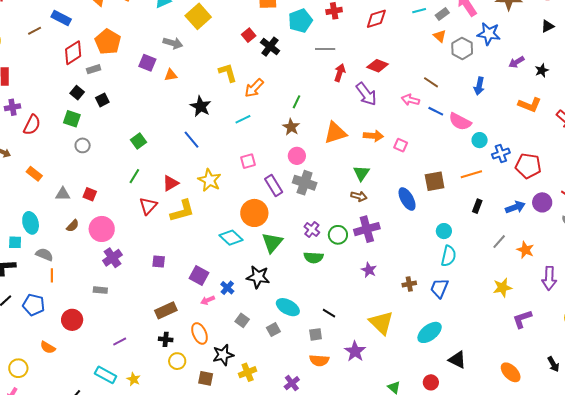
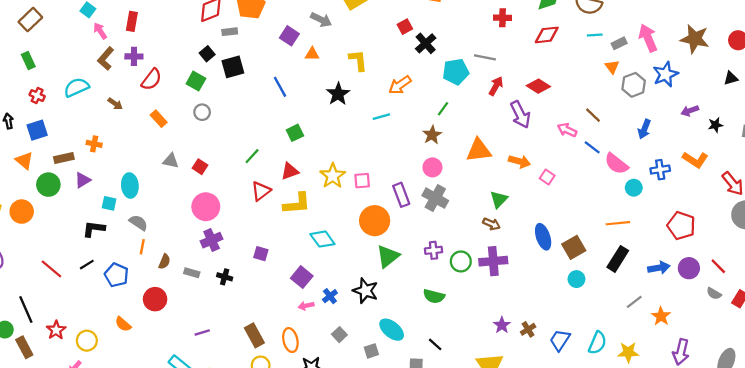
cyan pentagon: (300, 21) -> (456, 72), moved
blue star: (489, 34) -> (666, 74), turned 30
yellow L-shape: (228, 73) -> (358, 60), moved
black square: (102, 100) -> (233, 67), size x1.5
blue line: (191, 140) -> (280, 87), moved
green square: (138, 141) -> (295, 133), moved
blue cross: (501, 154) -> (660, 170), moved
pink square: (248, 161) -> (362, 181), moved
orange rectangle: (34, 174) -> (159, 119), moved
brown square: (435, 181) -> (574, 247), moved, turned -30
black rectangle: (477, 206) -> (618, 259), size x1.6
brown semicircle: (73, 226) -> (164, 262), moved, turned -32
purple cross: (312, 229) -> (434, 250), turned 35
cyan diamond: (231, 238) -> (322, 239), moved
cyan semicircle: (449, 256) -> (597, 343), moved
green semicircle: (314, 257) -> (434, 296), moved
purple star: (369, 270) -> (502, 325), moved
brown cross: (409, 284) -> (528, 329), turned -32
brown rectangle: (166, 310) -> (254, 335), moved, turned 75
black cross: (166, 339) -> (225, 277), moved

